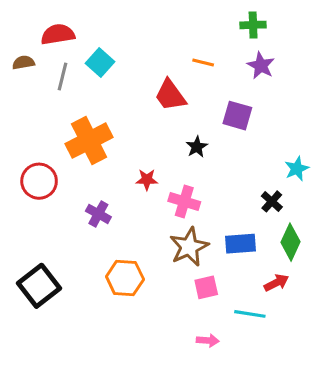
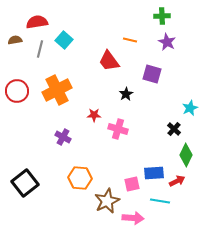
red circle: (39, 181) -> (17, 91), moved
blue rectangle: (241, 244) -> (154, 173), moved
brown star: (189, 247) -> (107, 201), moved
pink arrow: (208, 340) -> (133, 218), size x1.5

